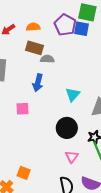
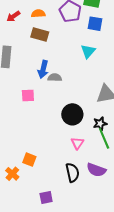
blue square: (81, 29) -> (95, 24), moved
gray semicircle: (47, 59) -> (55, 78), moved
cyan triangle: (73, 95) -> (88, 51), moved

